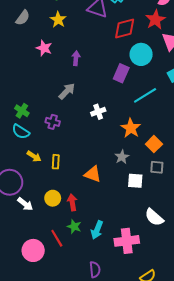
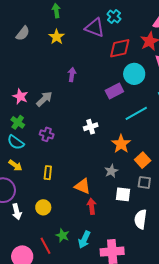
pink star: (44, 48) -> (20, 96), moved
purple rectangle: (121, 73) -> (114, 91), turned 36
gray arrow: (67, 91) -> (44, 99), moved
yellow arrow: (34, 156) -> (15, 165), moved
red arrow: (72, 202) -> (92, 206), moved
white arrow: (25, 204) -> (17, 212), turned 35
white semicircle: (154, 217) -> (141, 219), moved, turned 54

